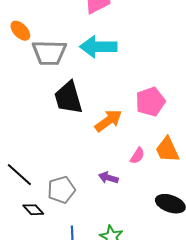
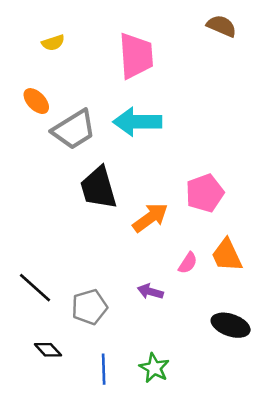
gray trapezoid: (49, 53) -> (74, 130), turned -33
black diamond: (33, 210) -> (48, 350), moved

